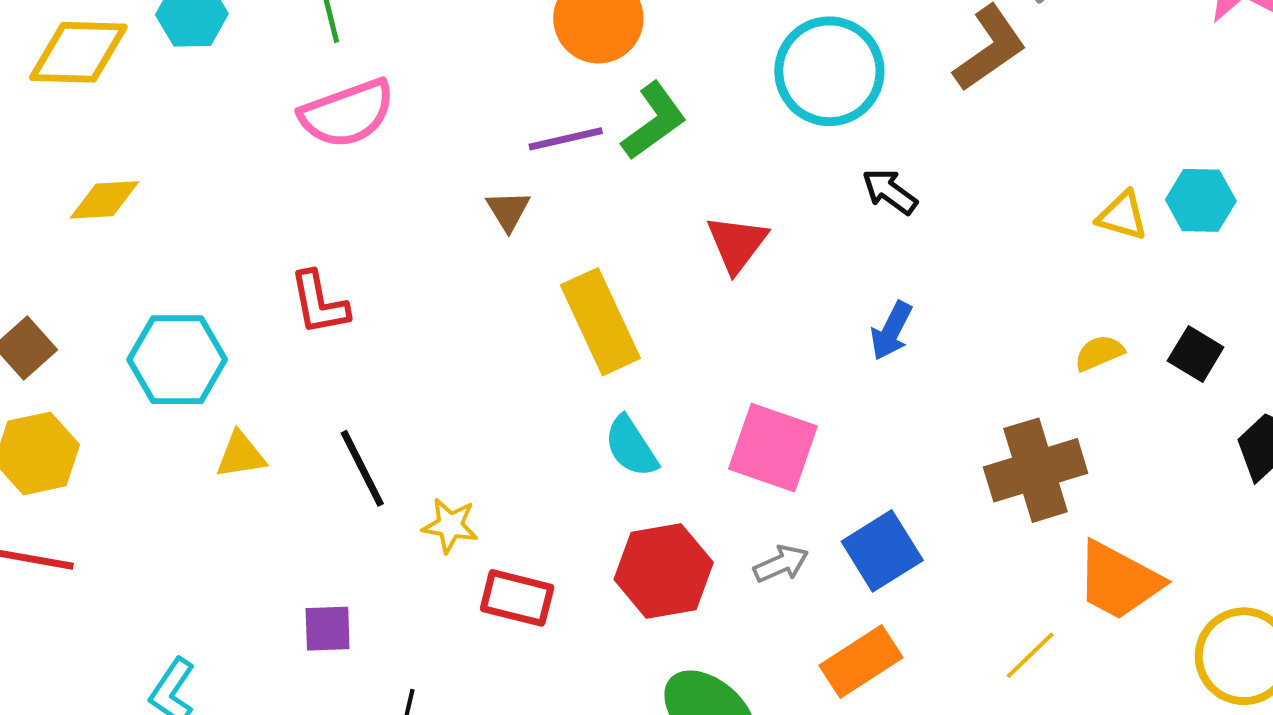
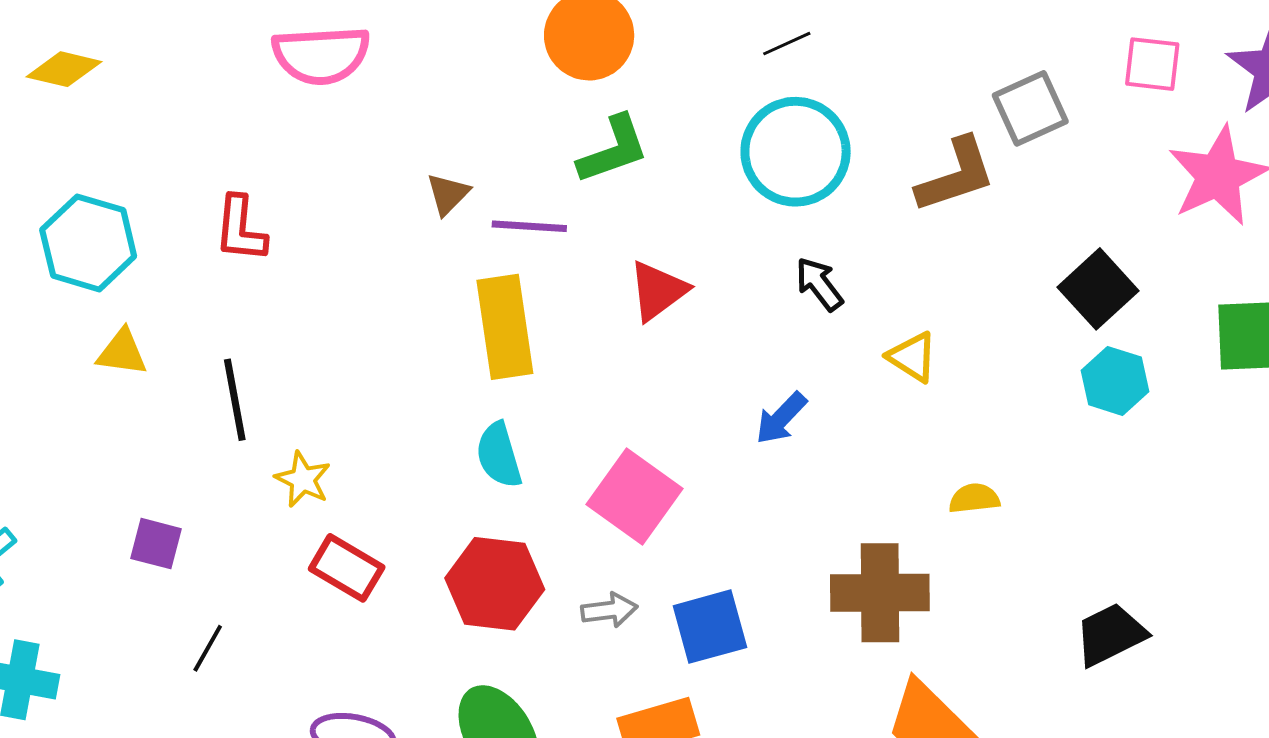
purple line: (566, 139) -> (529, 226), moved
yellow triangle: (1122, 216) -> (912, 357), moved
black square: (1196, 354) -> (1098, 289), moved, size x1.4

